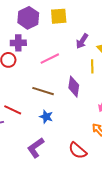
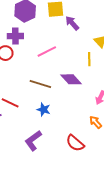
purple arrow: (82, 41) -> (72, 23), moved, turned 105
purple diamond: (74, 87) -> (71, 79), turned -50

